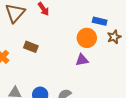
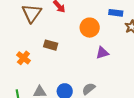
orange circle: (87, 38) -> (90, 28), moved

